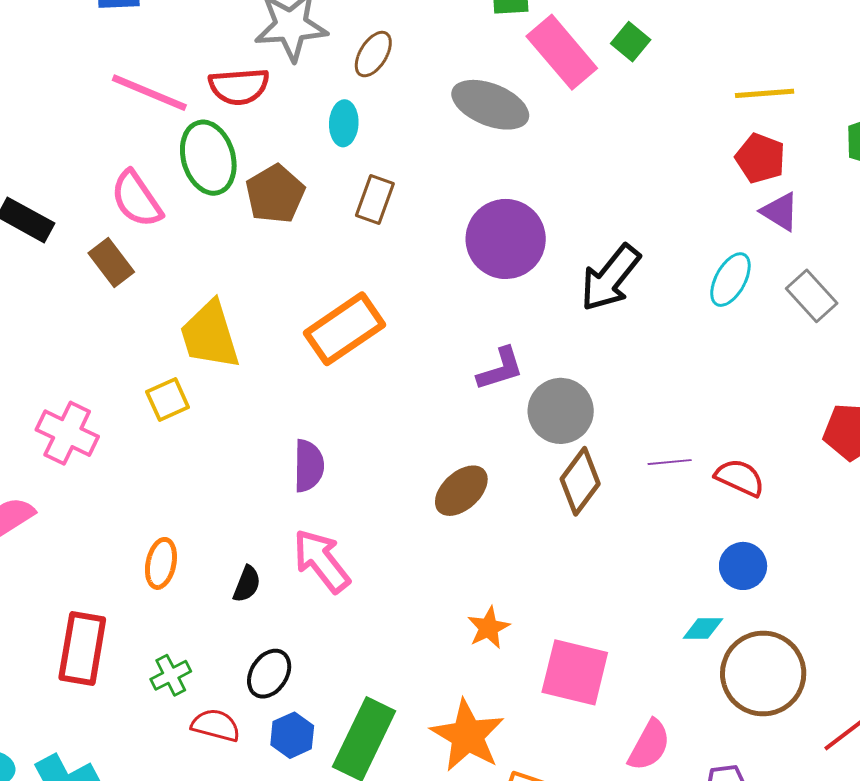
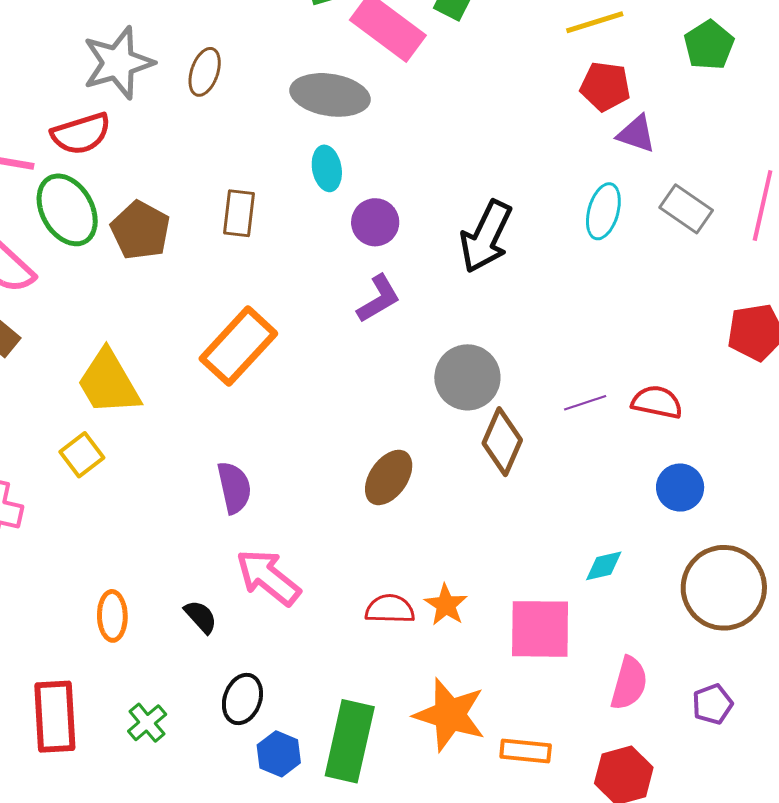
cyan ellipse: (344, 123) -> (327, 168), moved
purple circle: (506, 239) -> (375, 222), size x0.6
purple L-shape: (500, 369) -> (379, 299), moved
black semicircle: (247, 584) -> (201, 617), turned -51
cyan diamond: (703, 629) -> (604, 566), moved
red semicircle: (216, 725) -> (390, 609), moved

